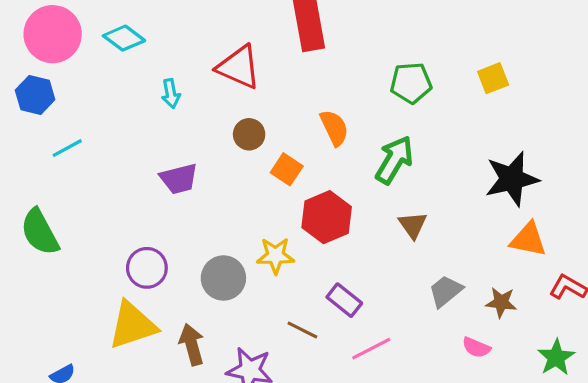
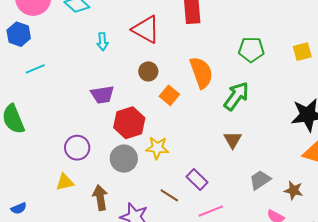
orange semicircle: (334, 128) -> (201, 73), size x1.4
red hexagon: (327, 217) -> (129, 123), moved
brown triangle: (413, 225) -> (233, 140), moved
yellow triangle: (132, 325) -> (65, 182), size x0.6

